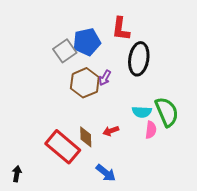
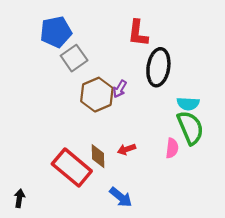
blue pentagon: (87, 42) -> (56, 32), moved
cyan semicircle: (142, 112) -> (188, 104), moved

